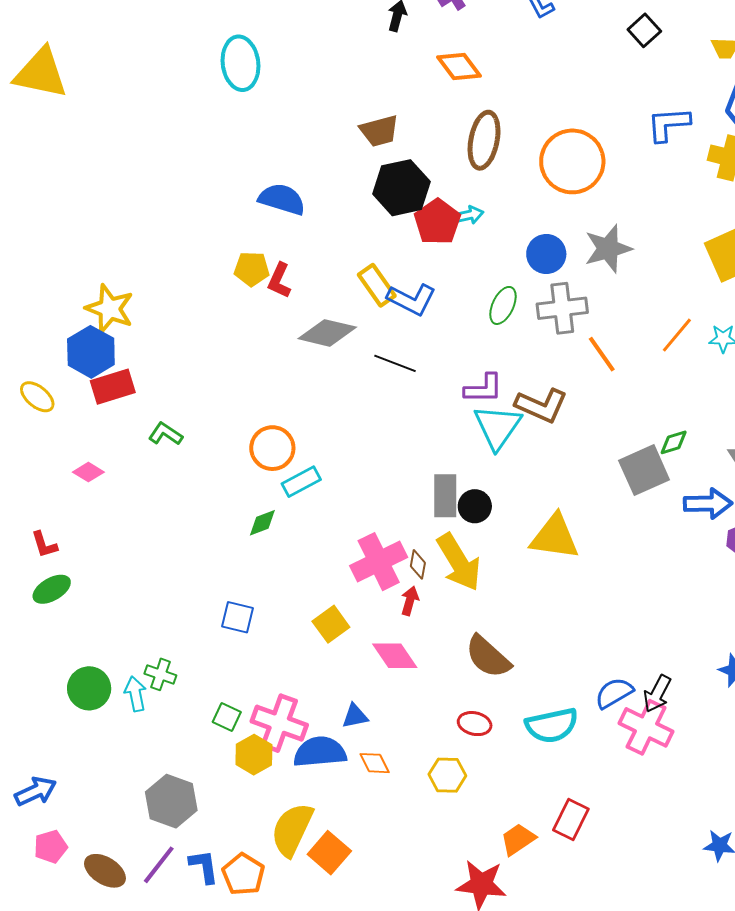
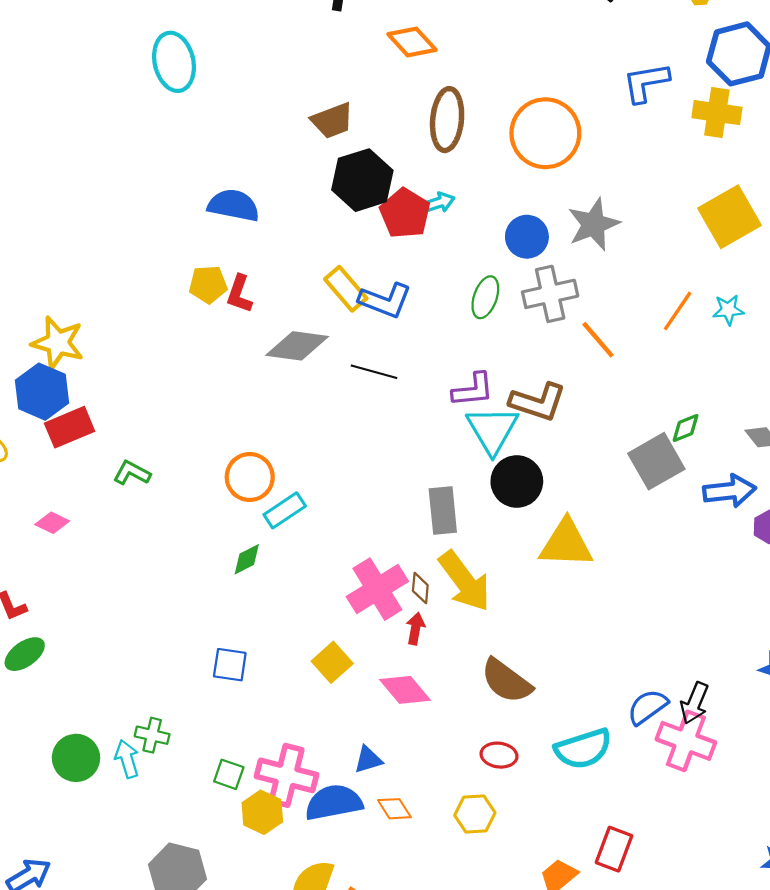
black circle: (475, 506) -> (517, 481), moved, size x1.4

